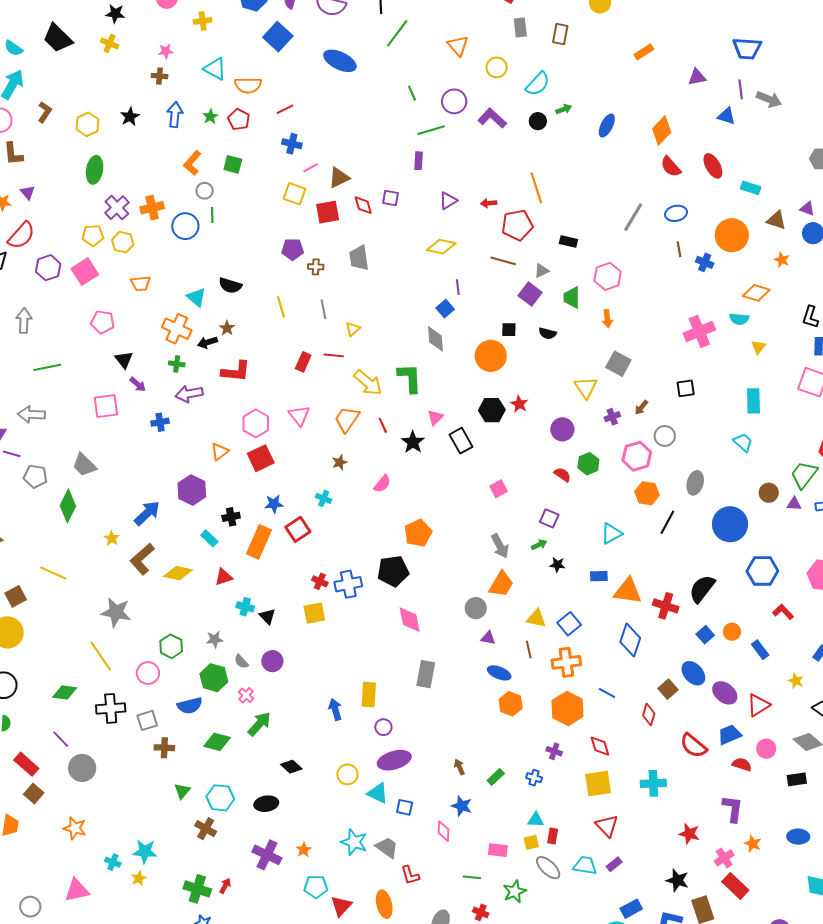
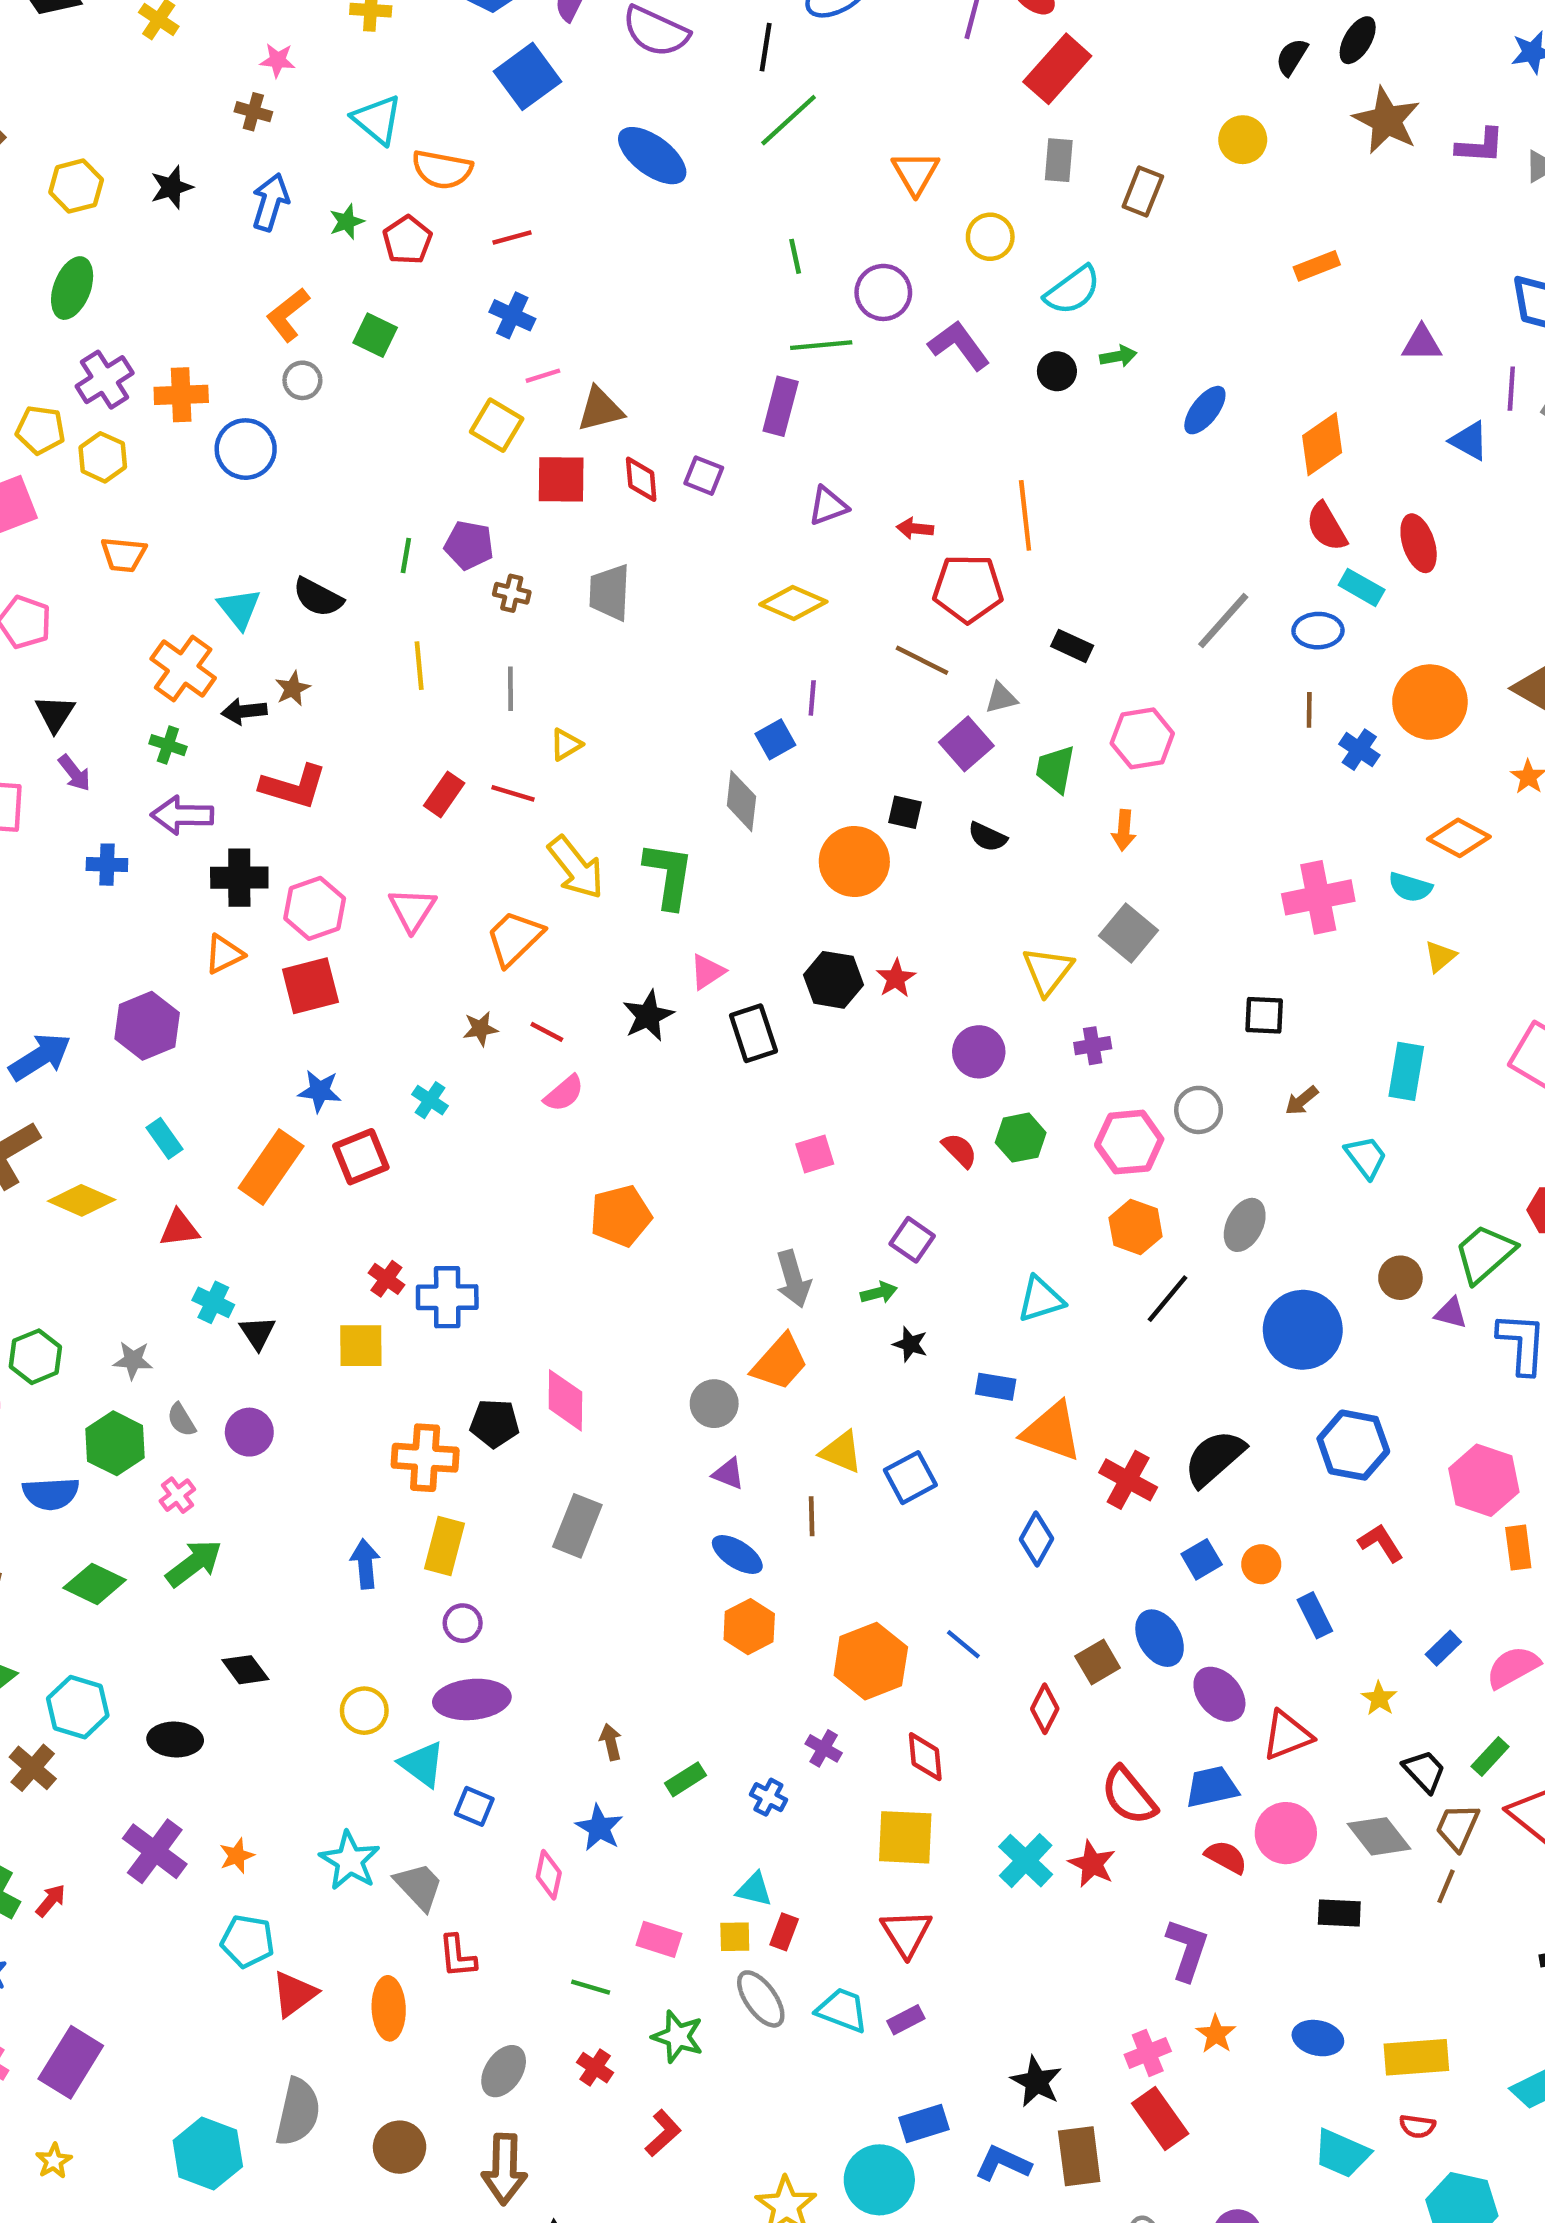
purple rectangle: (419, 161) -> (781, 406), size x1.4
cyan rectangle: (751, 188) -> (1362, 587), moved
green line: (212, 215) -> (406, 556), moved
brown arrow: (641, 407) -> (1302, 1101), moved
red line: (383, 425) -> (547, 1032), moved, turned -49
black cross: (231, 517) -> (239, 878), moved, size x1.4
black pentagon: (393, 571) -> (495, 1423), moved, size x0.7
blue diamond: (630, 640) -> (1037, 1539), size x0.7
orange cross: (566, 662) -> (425, 1458), moved
pink circle: (766, 749) -> (1286, 1833), size x1.4
cyan cross: (653, 783) -> (1026, 1861), turned 35
red star: (689, 834) -> (1092, 1864), moved
green star: (515, 892) -> (678, 2037), turned 30

